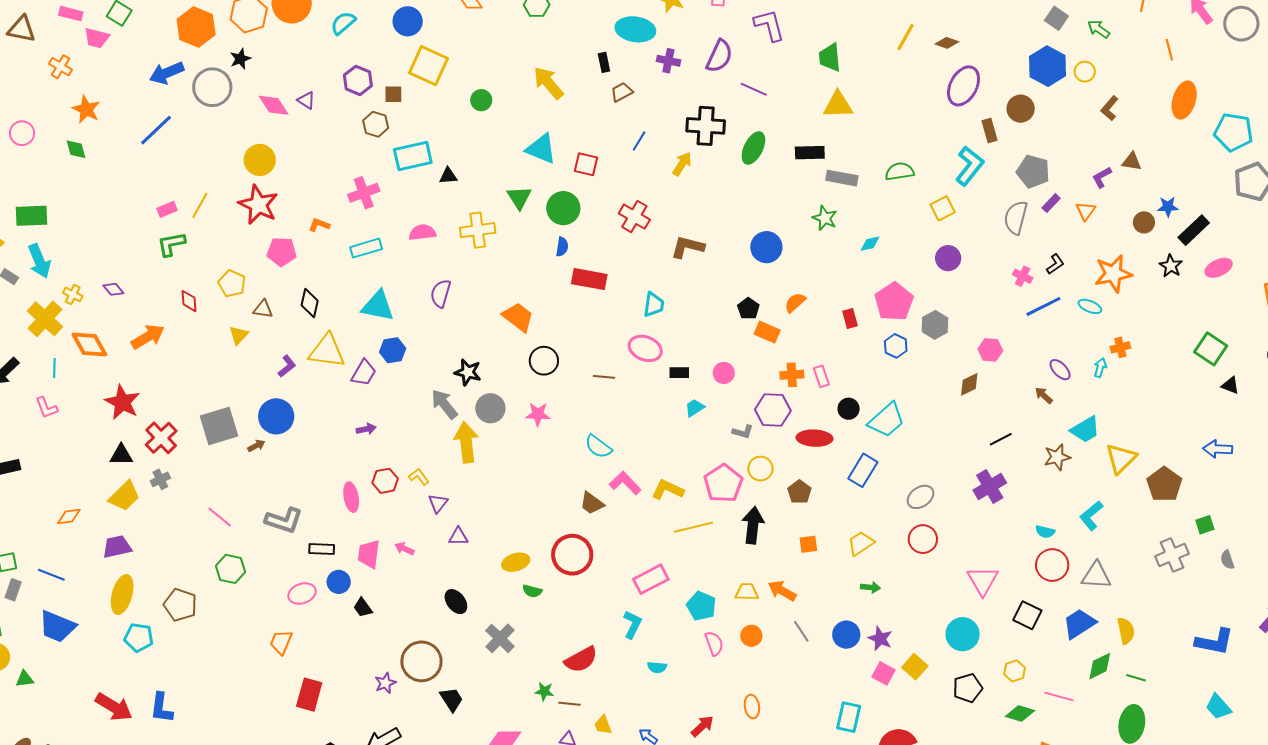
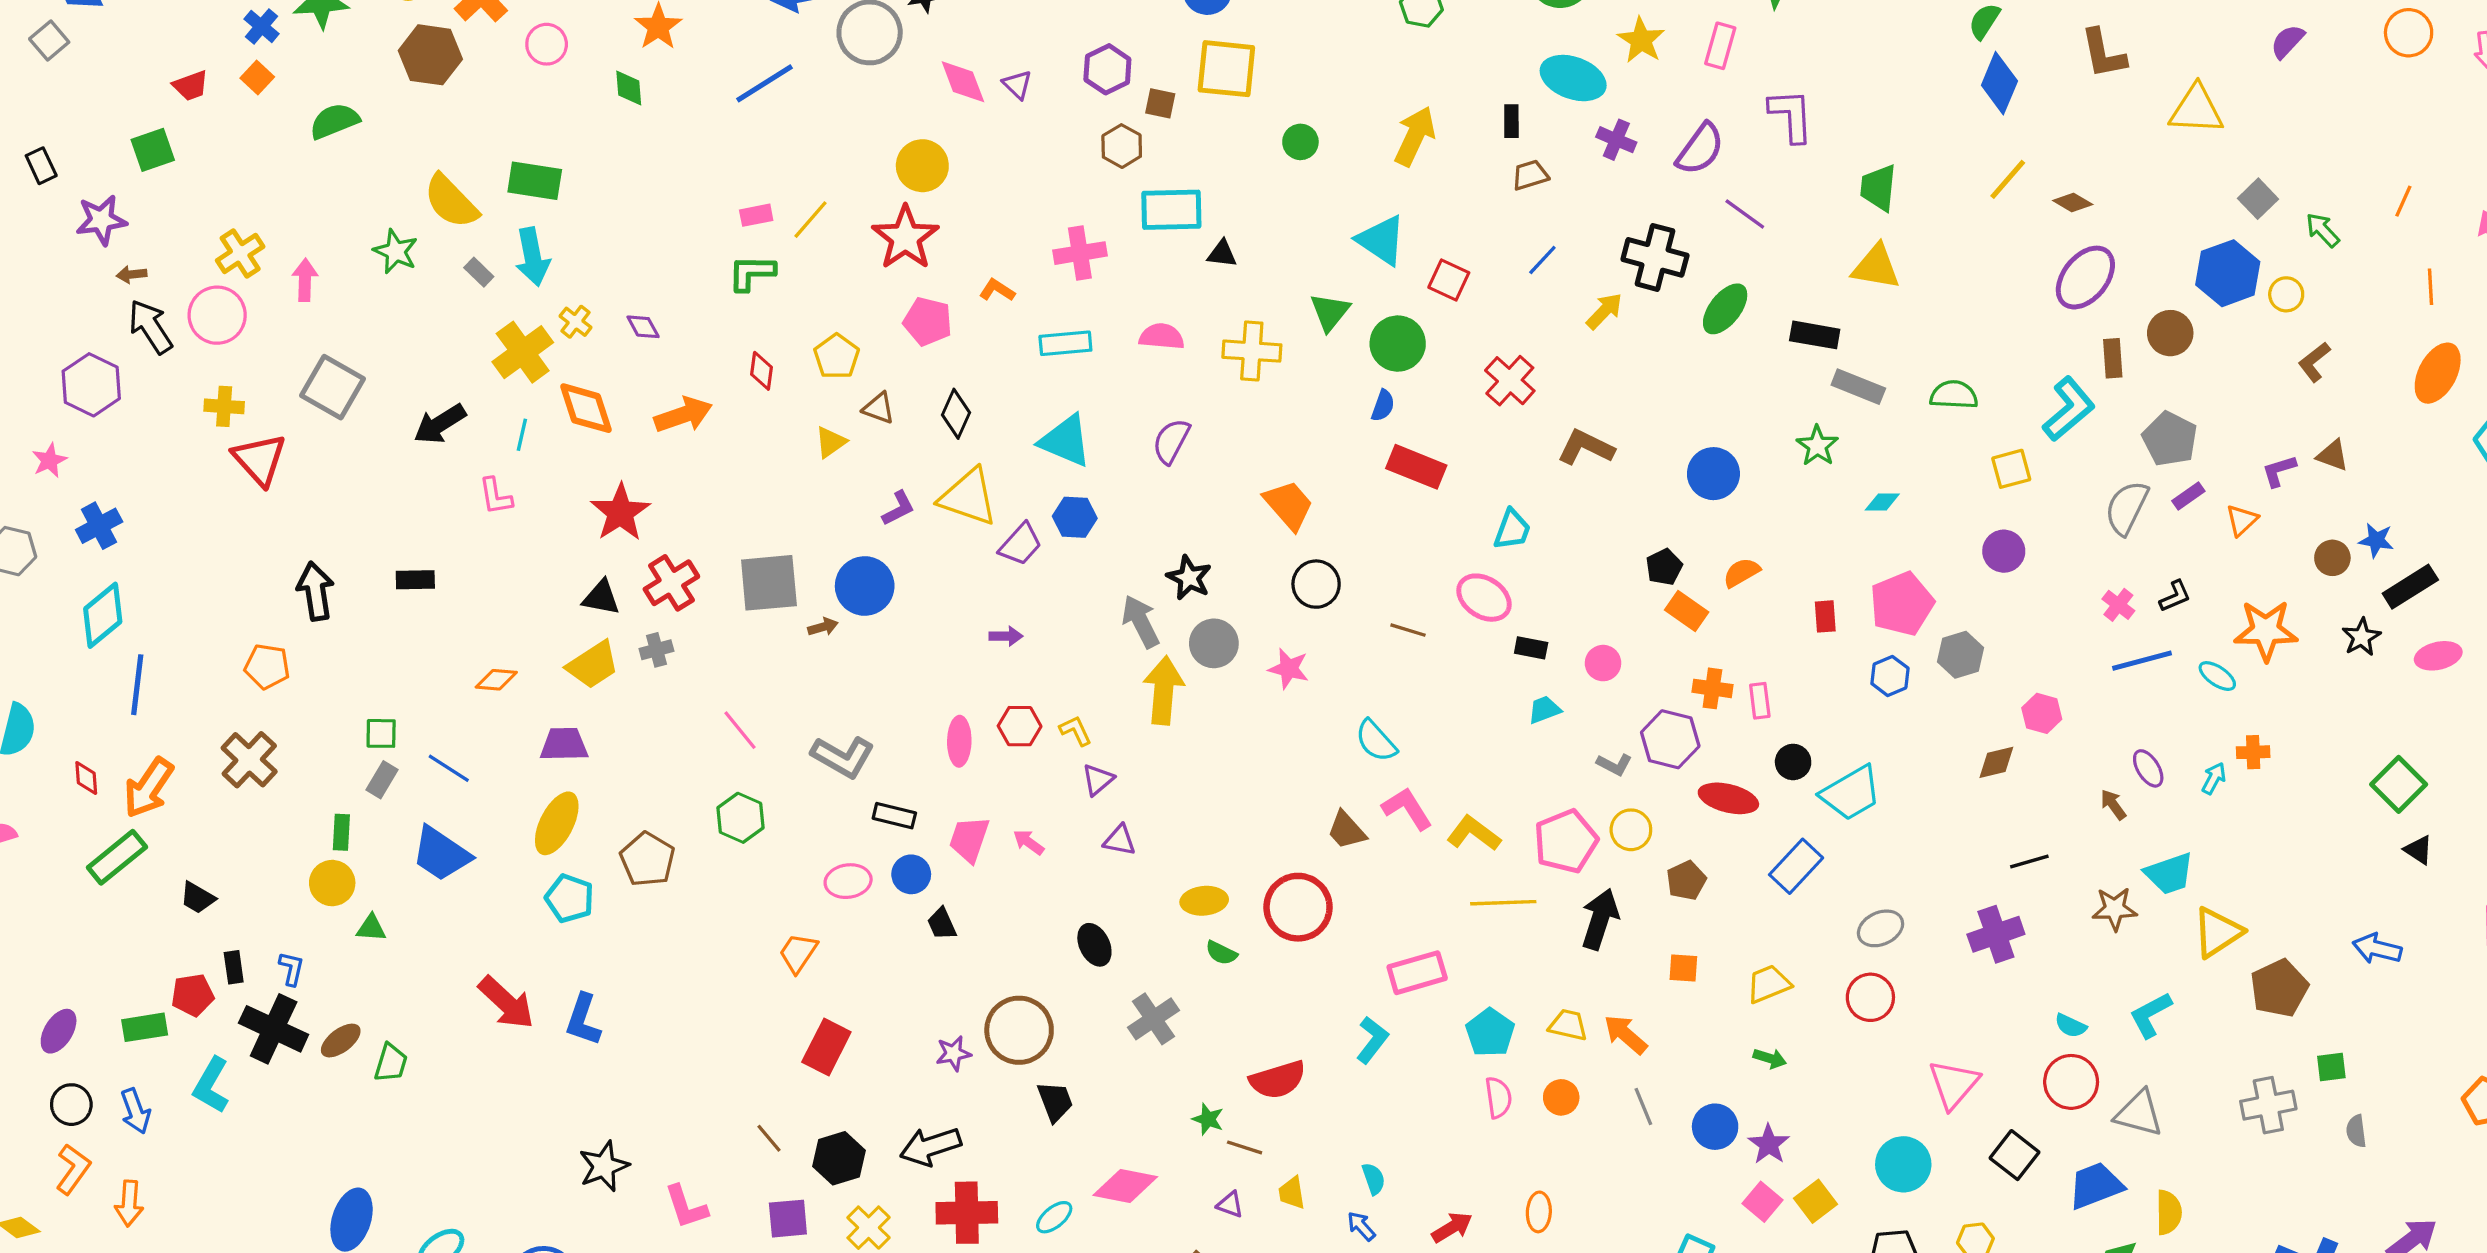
yellow square: (428, 66) -> (1226, 69), turned -30
yellow arrow: (548, 83) -> (1415, 136), turned 54
cyan semicircle: (657, 667) -> (1374, 1179), moved, turned -126

